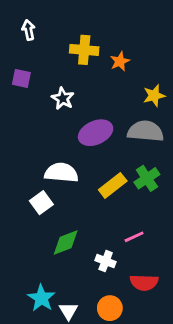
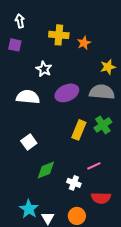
purple square: (21, 78) -> (15, 45), moved
white semicircle: (61, 173) -> (28, 97), moved
yellow rectangle: (113, 185) -> (79, 130), turned -30

